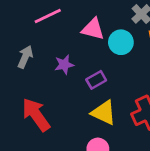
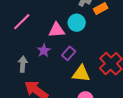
pink triangle: (93, 29) -> (57, 30), moved
gray arrow: (25, 57) -> (23, 64), moved

